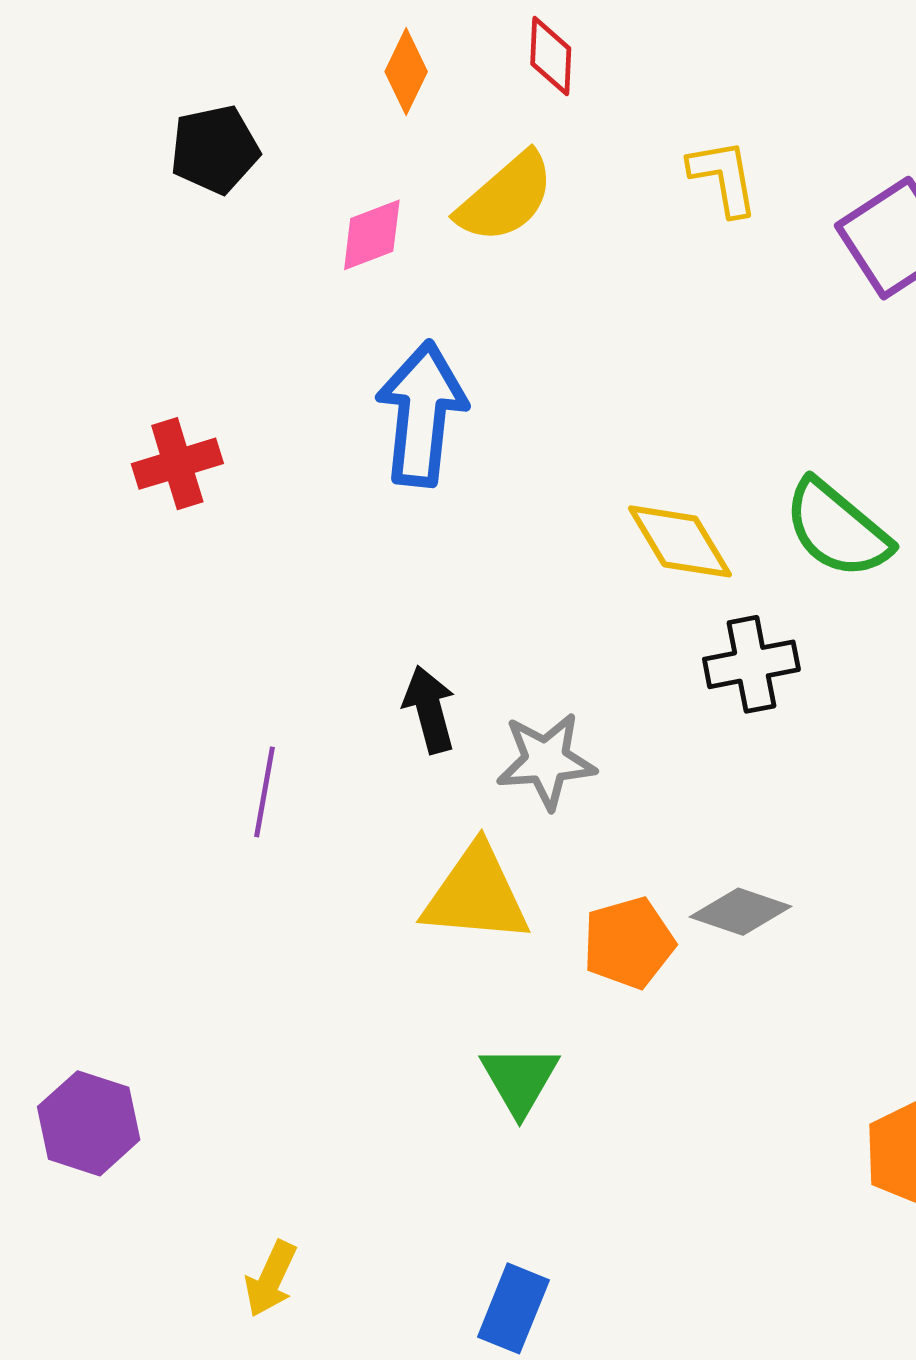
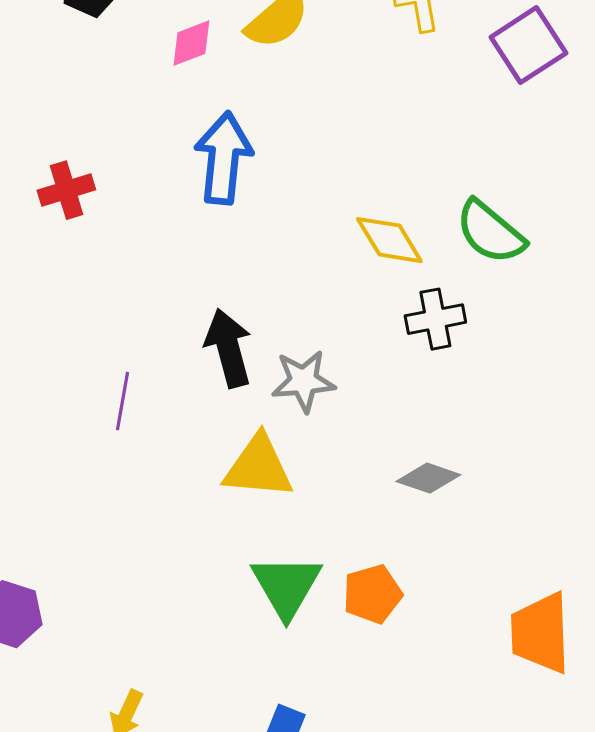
black arrow: (429, 709) -> (228, 348), size x1.4
orange pentagon: (629, 943) -> (372, 594), moved
green triangle: (520, 1080) -> (286, 586), size x1.4

